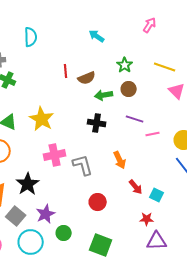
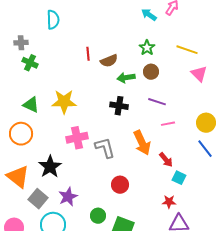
cyan arrow: (97, 36) -> (149, 15), moved
yellow star: (42, 119) -> (64, 102), turned -30
pink line: (153, 134) -> (168, 124), moved
orange arrow: (120, 160) -> (142, 143), size x1.4
red arrow: (136, 187) -> (166, 160), moved
green circle: (64, 233) -> (98, 216), moved

